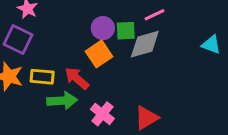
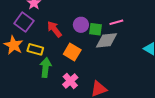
orange square: (99, 54) -> (72, 52), moved, turned -36
red arrow: (77, 78) -> (54, 29), moved
green arrow: (62, 101) -> (46, 67), turned -90

